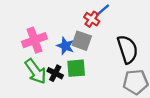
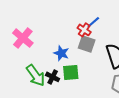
pink cross: (34, 40) -> (23, 38), moved, turned -30
gray square: (82, 41) -> (87, 44), moved

